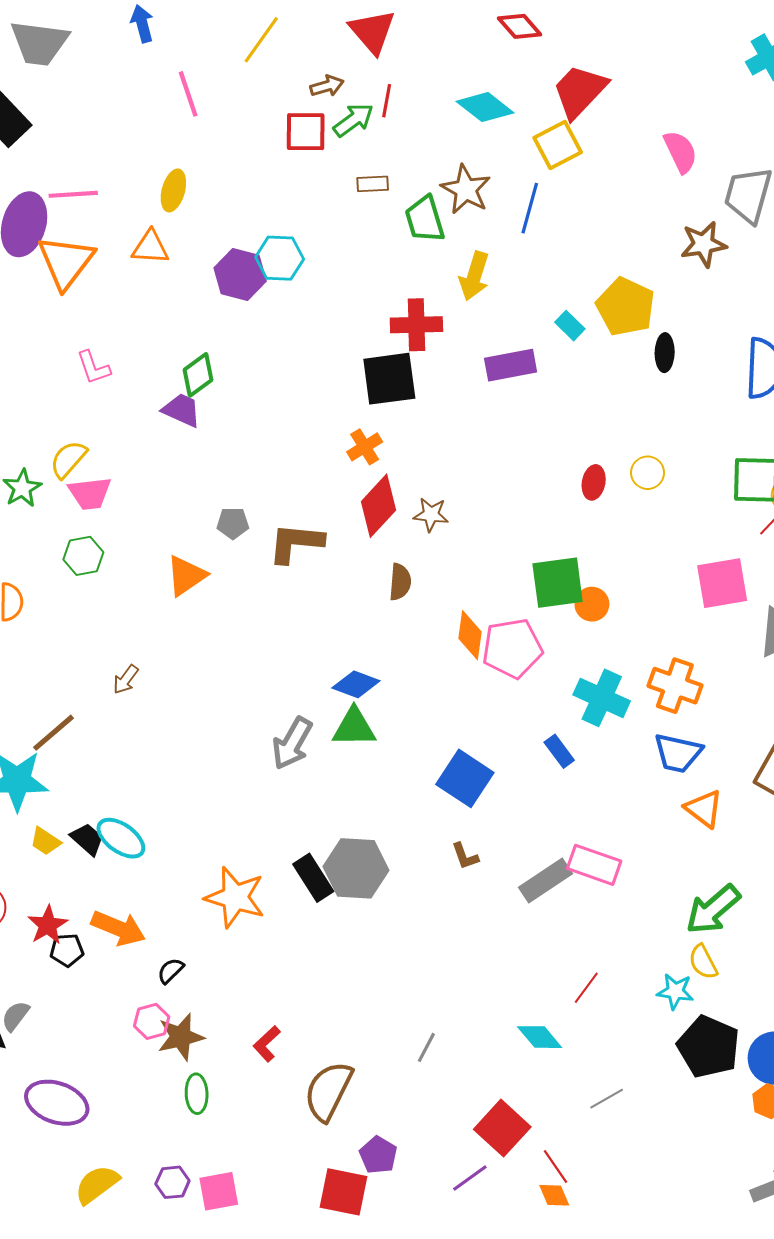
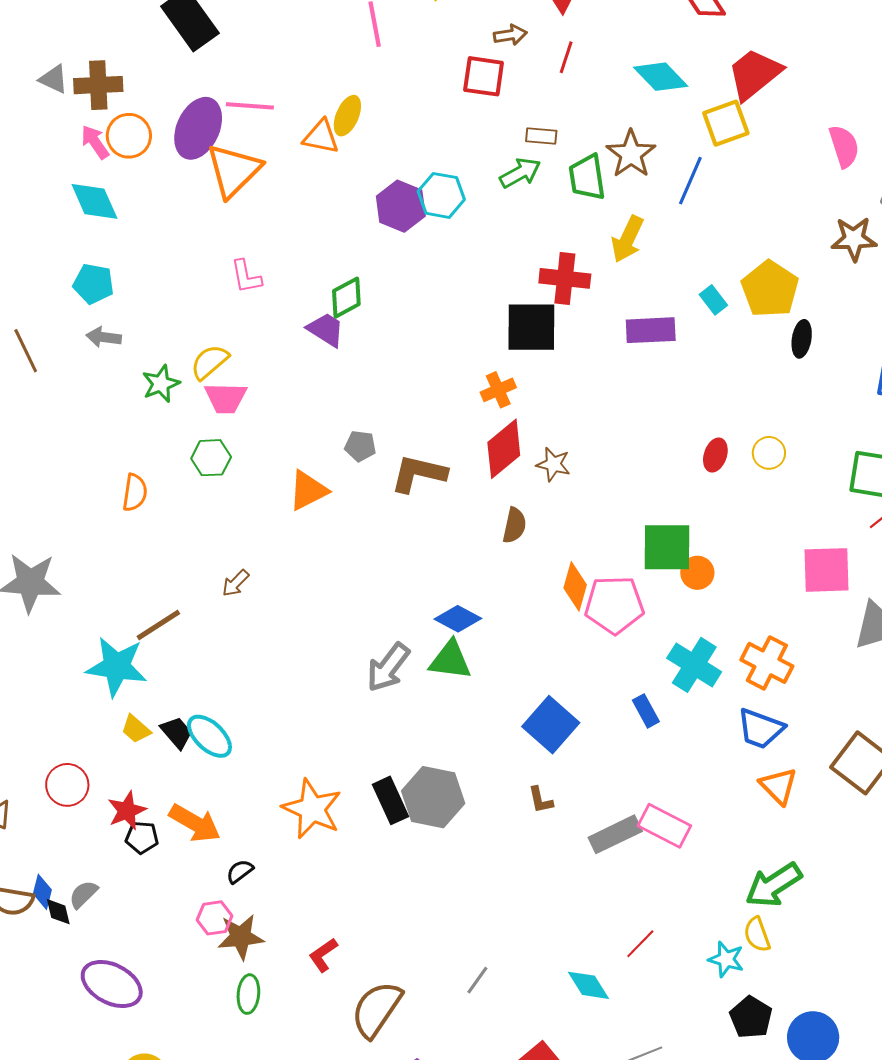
green arrow: (353, 120) -> (520, 173), moved
orange triangle: (150, 247) -> (321, 137), moved
black pentagon: (709, 1047) -> (751, 1017), size x0.7

